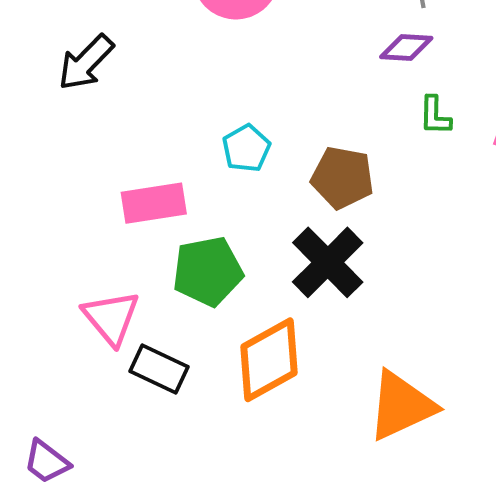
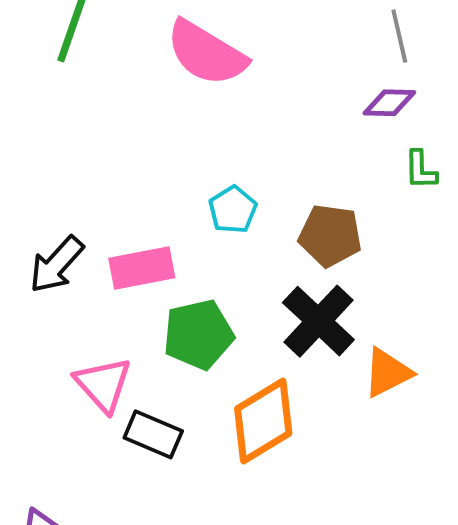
black arrow: (86, 62) -> (56, 264), moved
orange triangle: (401, 406) -> (387, 373), moved, size x0.7

